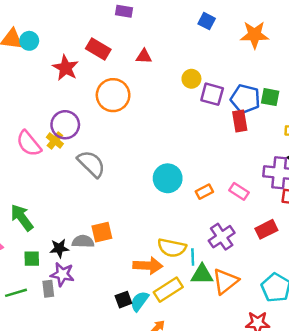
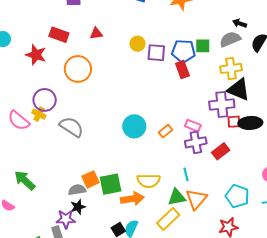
purple cross: (222, 237) -> (196, 142), moved, turned 35
black star: (59, 248) -> (78, 207), moved
cyan line: (193, 257) -> (186, 174), moved
green square: (32, 259) -> (111, 184), moved, size x1.6
yellow rectangle: (168, 290) -> (168, 219), moved

